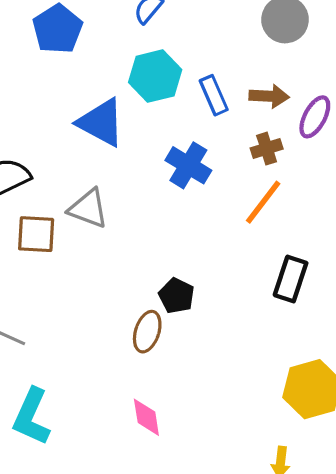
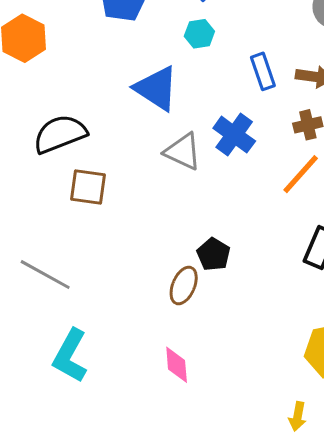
cyan hexagon: (155, 76) -> (199, 34), moved, size x0.6
gray triangle: (88, 208) -> (183, 151), moved

